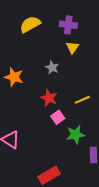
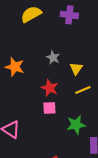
yellow triangle: (72, 48) -> (76, 69), moved
pink square: (58, 117) -> (49, 108), moved, turned 32

